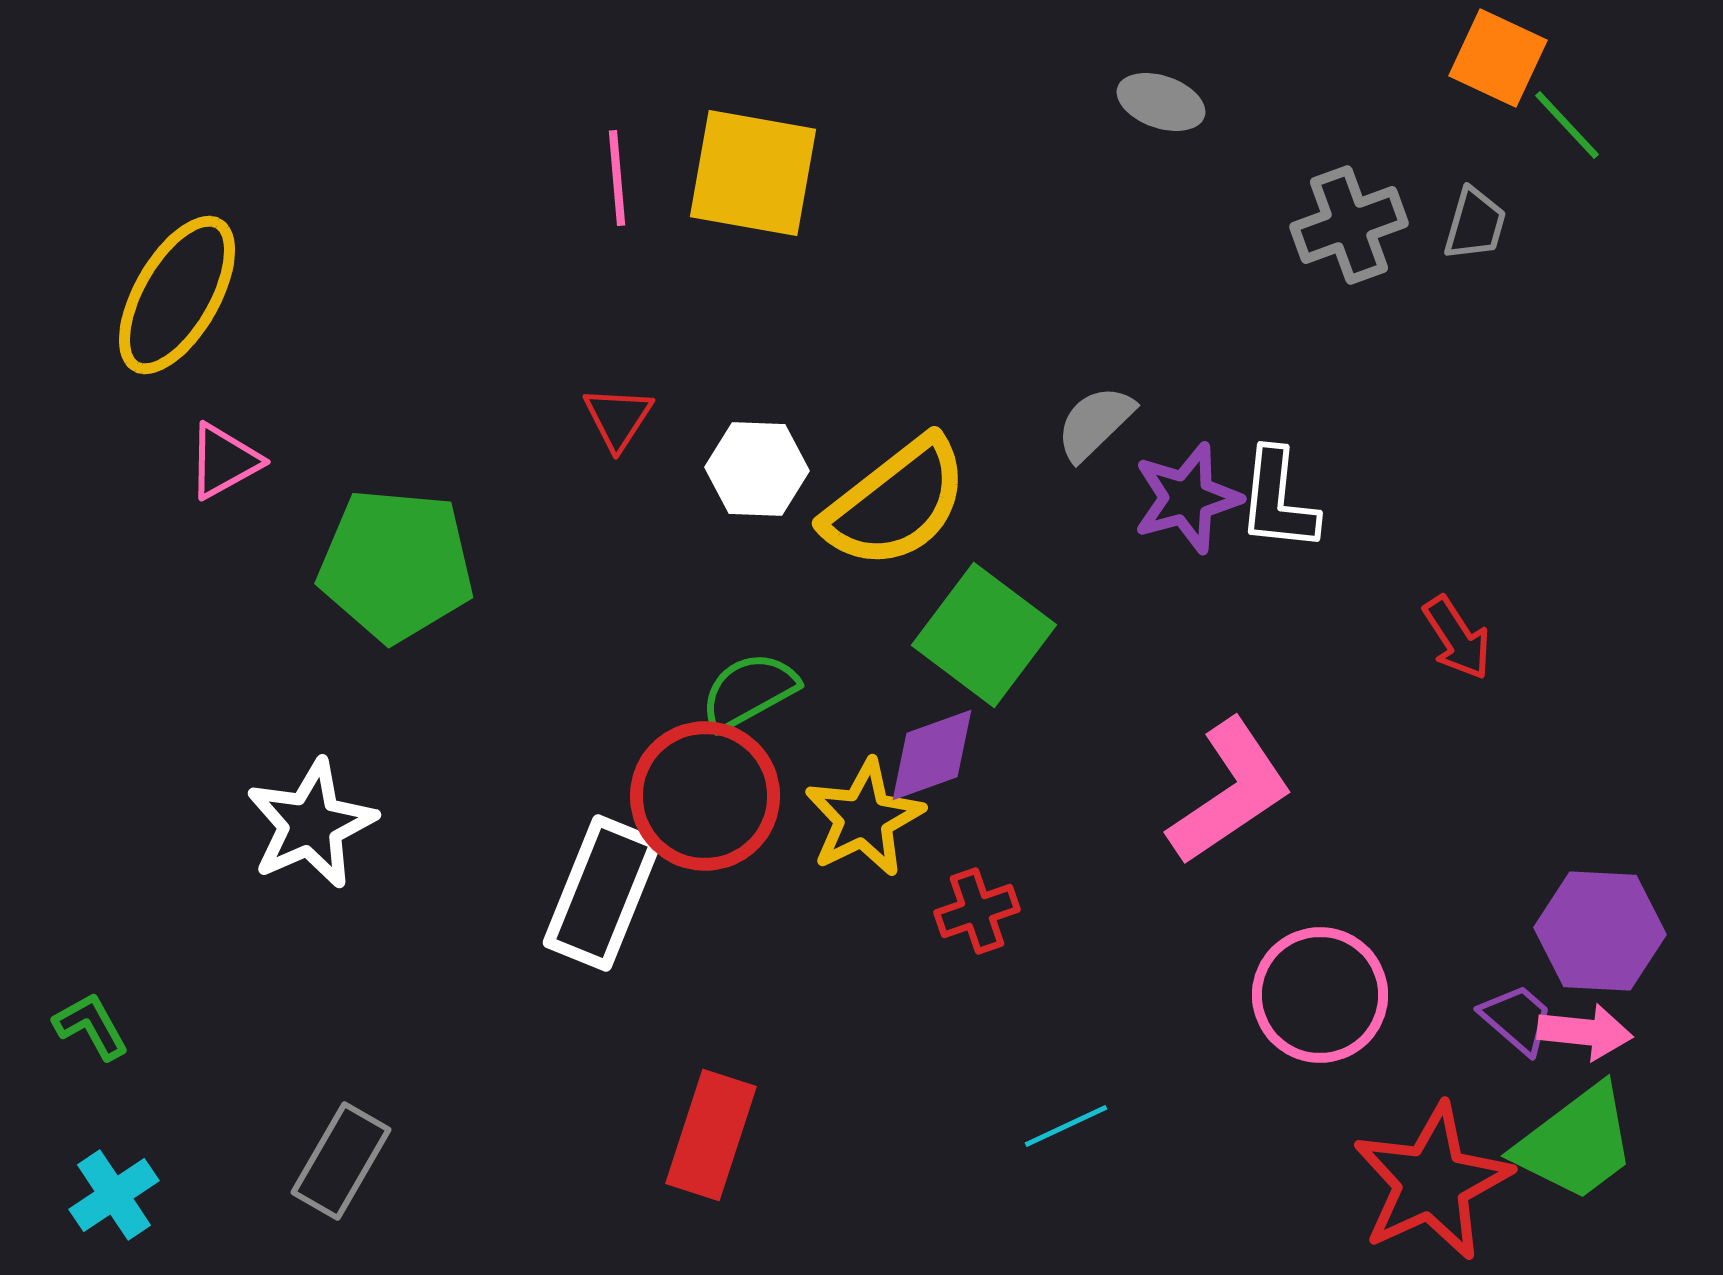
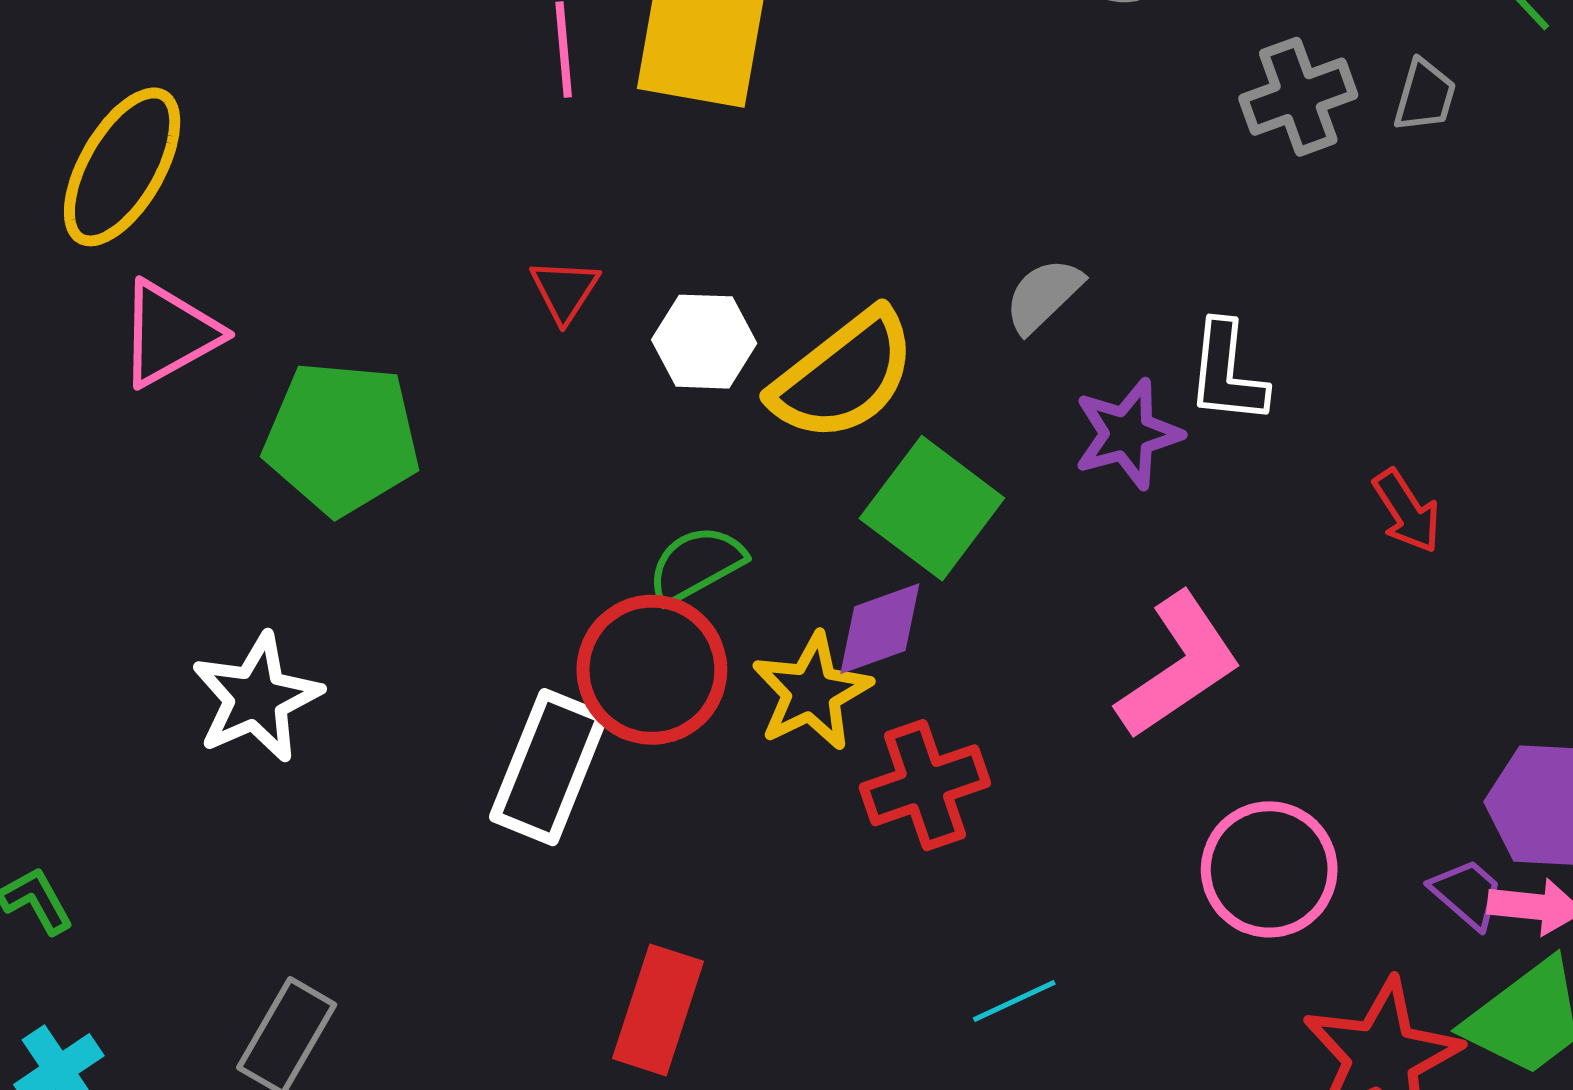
pink triangle: (224, 461) -> (169, 334), size x1.4
purple star: (1187, 498) -> (1128, 434), moved
red cross: (977, 911) -> (925, 785), size x1.5

